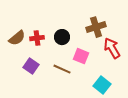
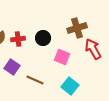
brown line: (62, 69) -> (35, 80), moved
cyan square: (102, 85) -> (70, 86), moved

